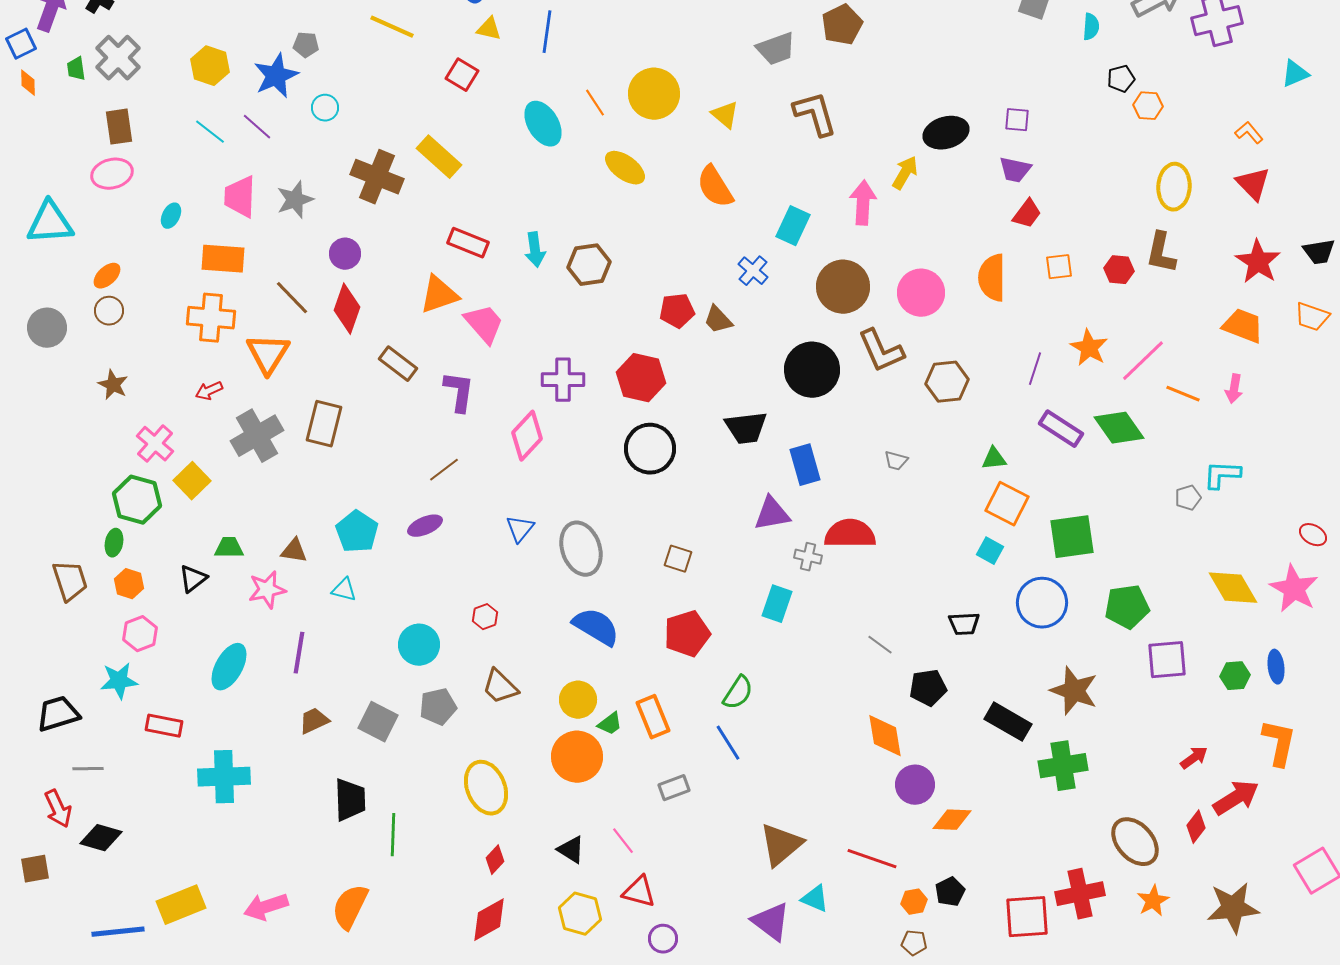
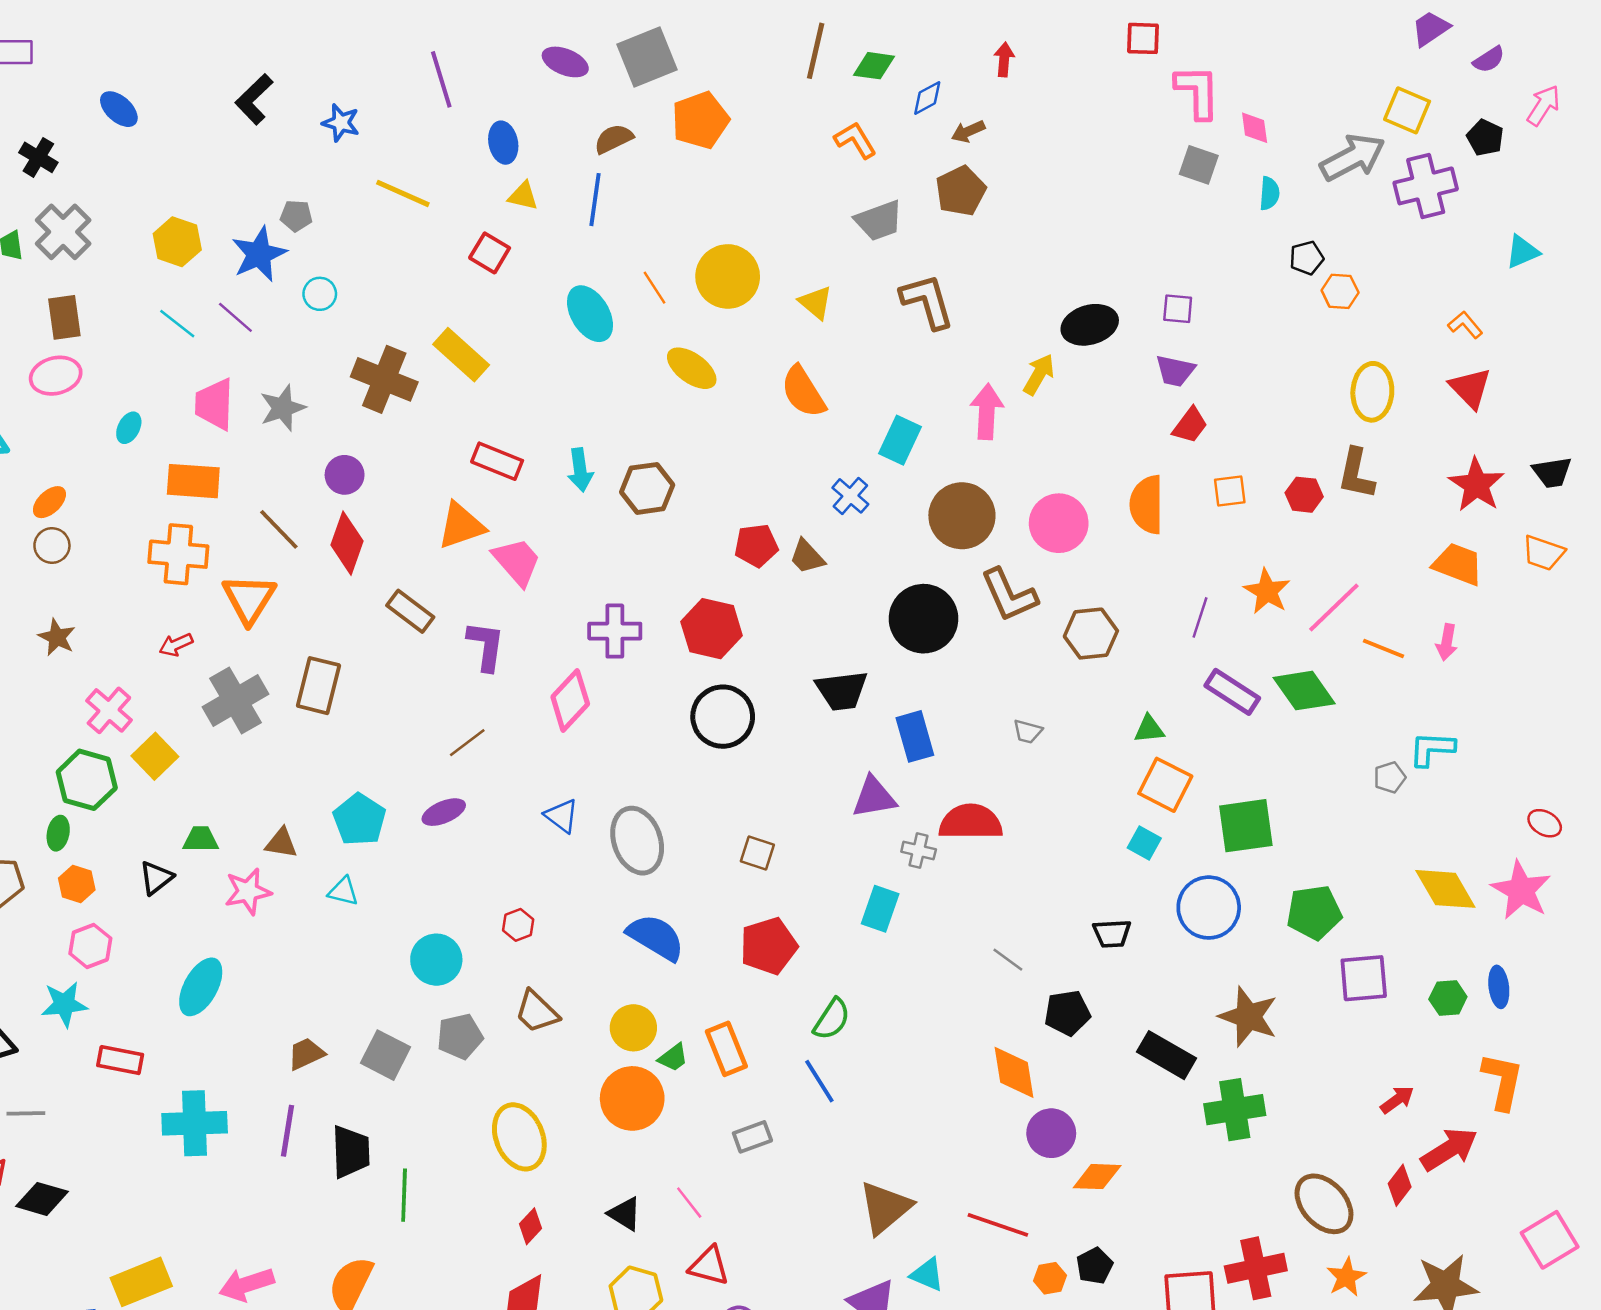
blue triangle: (520, 529) -> (562, 816), turned -32
purple line: (299, 653) -> (288, 1131), moved

